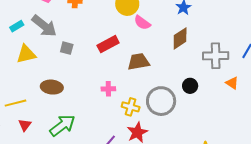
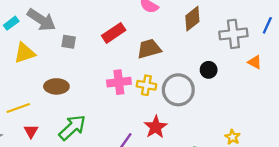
pink cross: (108, 89) -> (119, 82), size x1.5
yellow cross: (131, 107) -> (146, 85), moved

